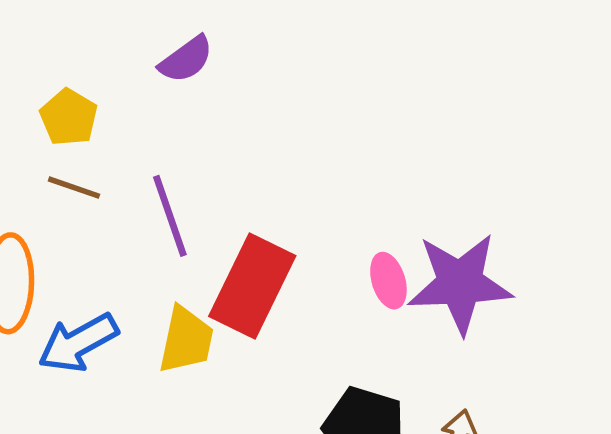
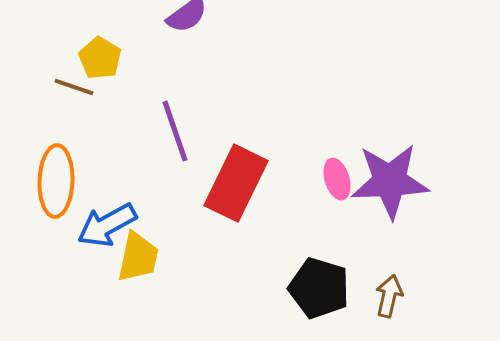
brown line: (74, 188) -> (74, 87), moved
yellow trapezoid: (186, 340) -> (138, 257), moved

